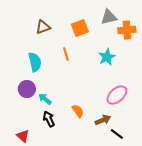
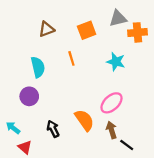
cyan star: (107, 57) -> (116, 62), turned -30
pink ellipse: (117, 95) -> (112, 103), moved
cyan arrow: (45, 99) -> (13, 128), moved
orange semicircle: (78, 111) -> (84, 120), size x1.5
brown arrow: (103, 120) -> (112, 130), turned -84

